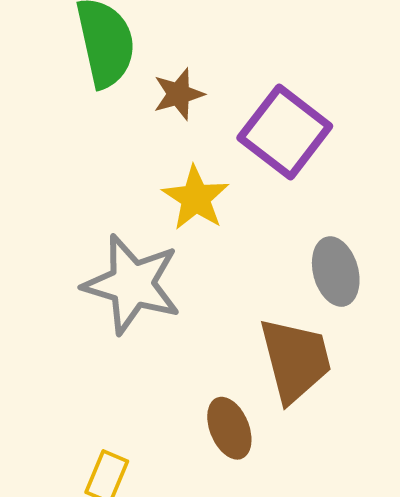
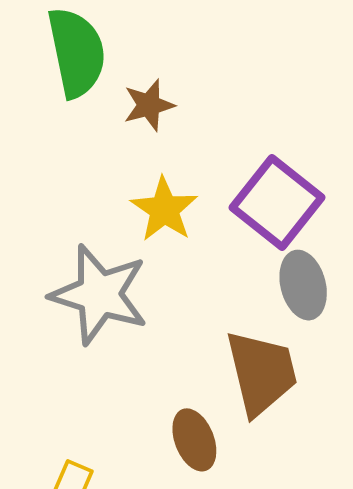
purple square: (285, 132) -> (277, 202), moved

